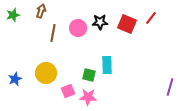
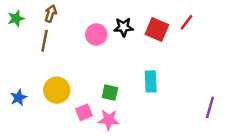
brown line: (53, 33) -> (44, 41), moved
cyan rectangle: (107, 65) -> (151, 81), moved

